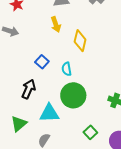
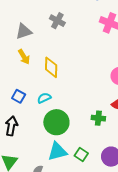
cyan semicircle: (67, 69) -> (44, 98), turned 88
cyan triangle: (49, 113) -> (57, 151), moved

